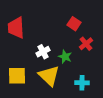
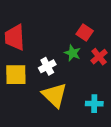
green star: (65, 57) -> (73, 53), moved
yellow square: (17, 76) -> (16, 75), moved

